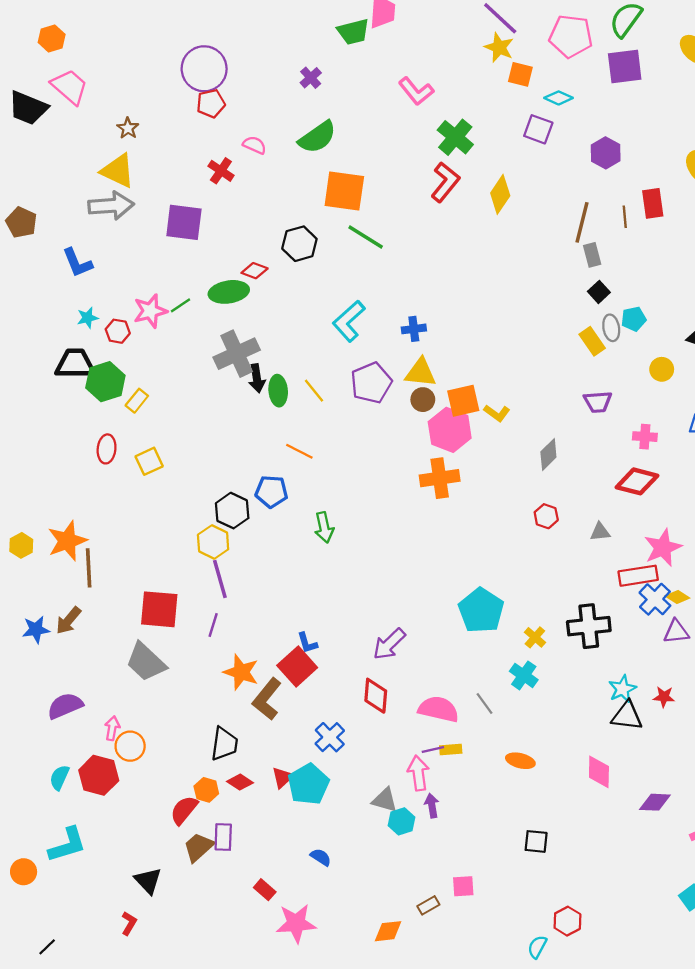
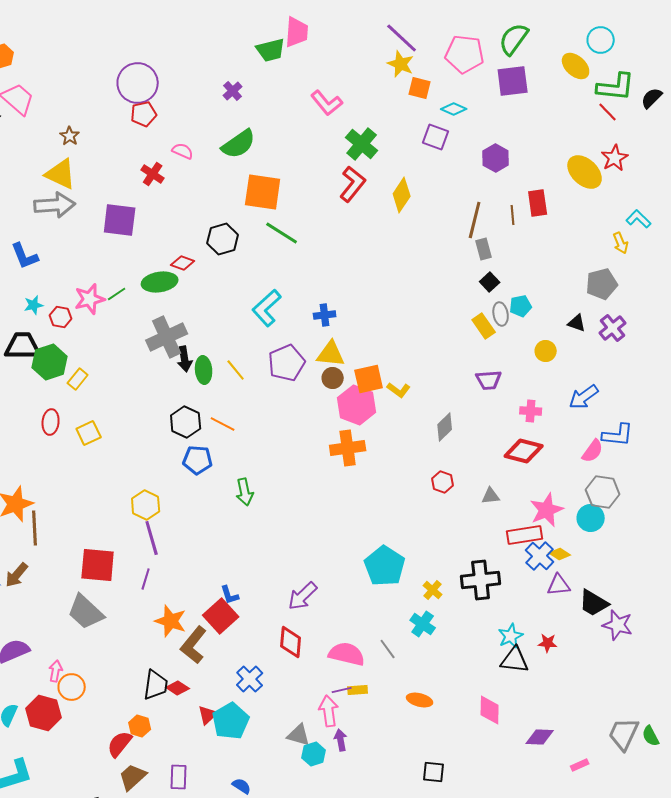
black hexagon: (232, 511) -> (186, 422), moved
red diamond: (240, 782) -> (178, 688), moved
purple rectangle: (223, 837) -> (179, 777), moved

